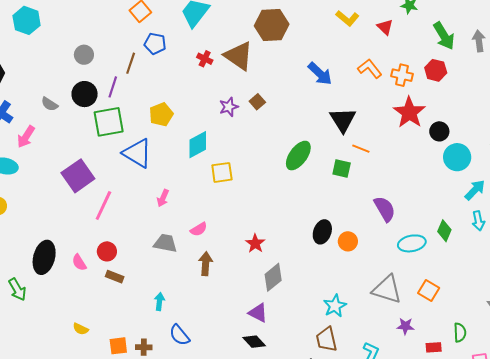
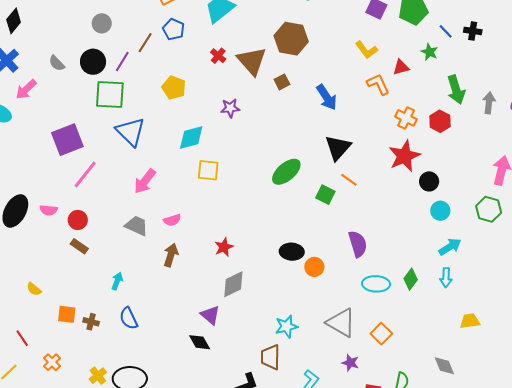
red triangle: (385, 27) -> (401, 67), turned 48
orange L-shape: (370, 69) -> (378, 84), moved
brown square: (257, 102) -> (282, 82), moved
yellow pentagon: (161, 114) -> (174, 88), moved, turned 30
cyan circle: (457, 157) -> (440, 211), size x0.7
pink arrow: (163, 198) -> (145, 181), size x1.5
black ellipse: (322, 232) -> (292, 252), turned 60
pink semicircle: (79, 262) -> (49, 210), moved, turned -66

